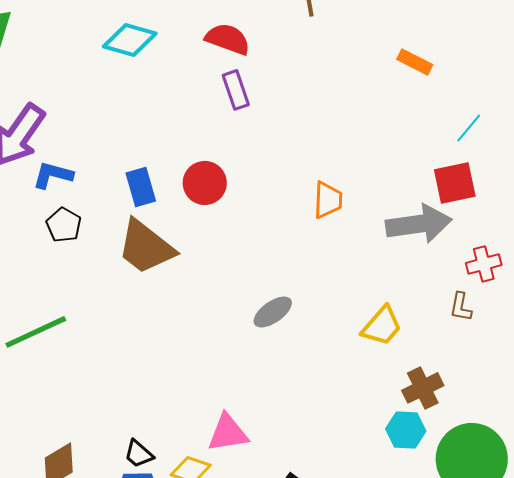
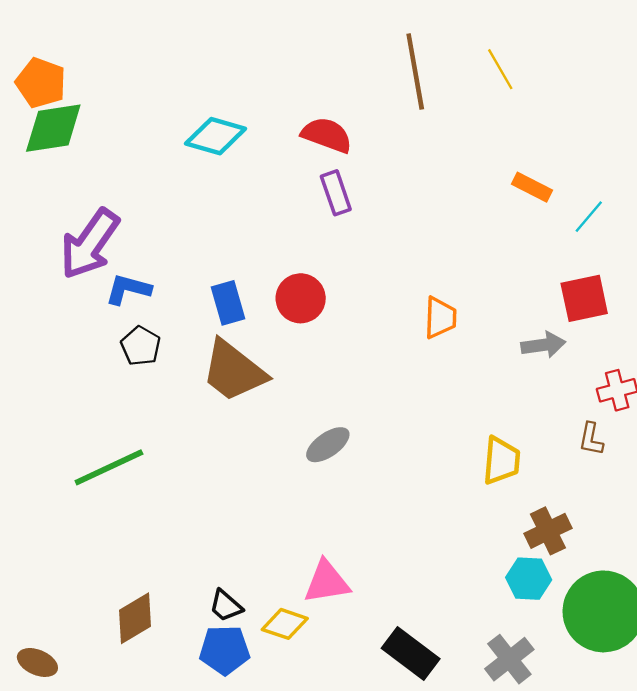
orange rectangle: (415, 62) -> (532, 187), moved
cyan line: (469, 128) -> (589, 217), moved
gray arrow: (419, 224) -> (543, 345), size x0.6
gray ellipse: (273, 312) -> (328, 445), moved
yellow trapezoid: (382, 326) -> (501, 461), turned -36

